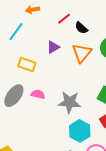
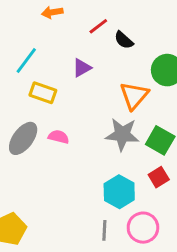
cyan line: (16, 32) -> (26, 60), moved
orange triangle: (82, 53) -> (134, 96), moved
gray star: (70, 102) -> (122, 134), moved

